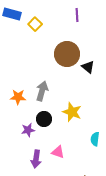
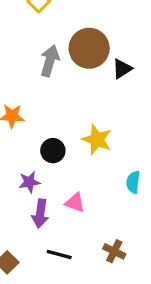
black triangle: (88, 67) -> (122, 69), turned 48
gray arrow: (42, 91) -> (50, 61), moved
purple star: (28, 130) -> (29, 182), moved

